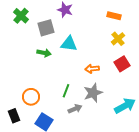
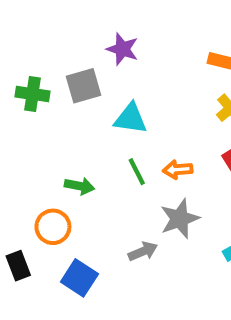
green cross: (21, 16) -> (33, 94), moved, turned -35
green arrow: (44, 53) -> (79, 186), moved
green line: (66, 91) -> (137, 172), moved, turned -48

